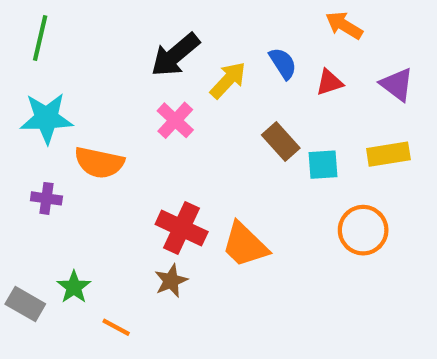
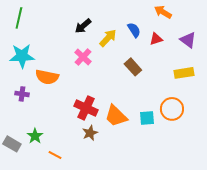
black arrow: (175, 55) -> (83, 26), size x0.7
cyan square: (323, 165) -> (147, 118), moved
brown star: (171, 281) -> (90, 133), moved

